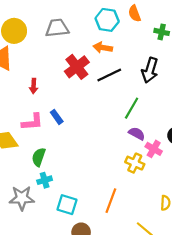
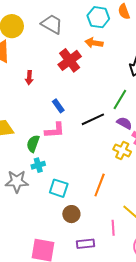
gray trapezoid: (57, 28) -> (52, 24), turned 35
black line: (109, 75) -> (93, 119), moved
blue rectangle: (57, 117) -> (58, 106), moved
pink L-shape: (32, 122) -> (55, 130), moved

